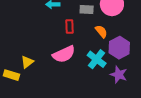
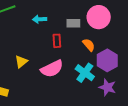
yellow triangle: (27, 62) -> (21, 62), moved

